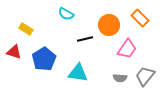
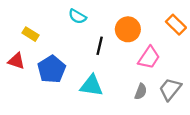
orange rectangle: (140, 18) -> (176, 25), moved
black line: (85, 39) -> (100, 46), turned -63
gray semicircle: (120, 78) -> (141, 92), turned -72

